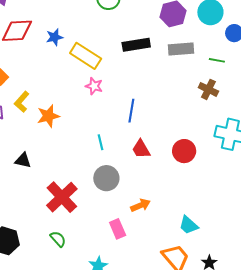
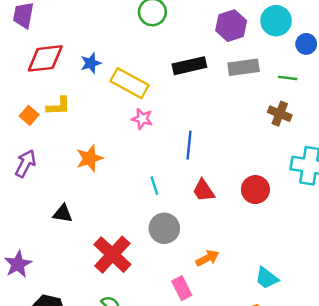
yellow L-shape: (22, 102) -> (58, 106), moved, turned -130

